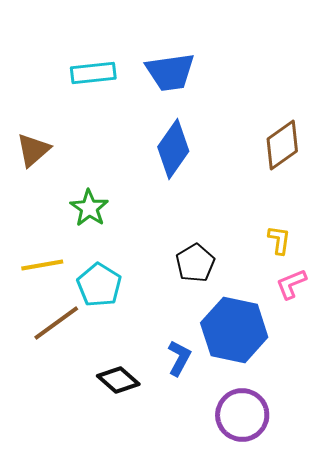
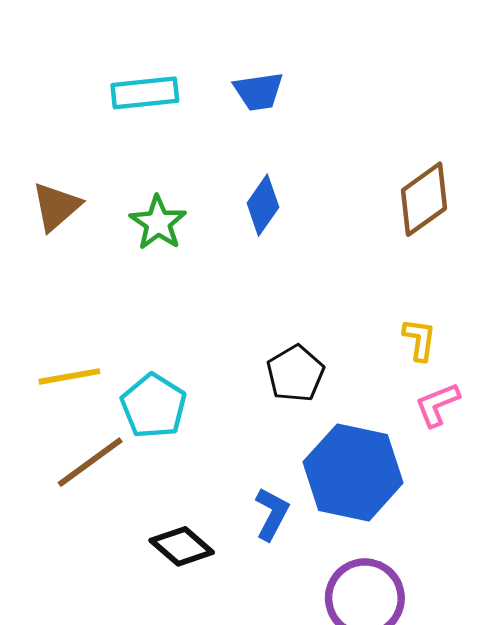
blue trapezoid: (170, 72) -> (259, 91), size x0.7
blue diamond: (173, 149) -> (263, 205), size x0.7
green star: (89, 208) -> (158, 223), moved

